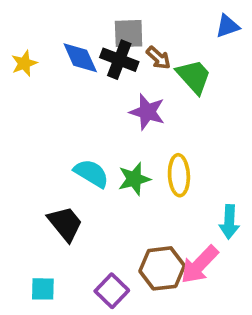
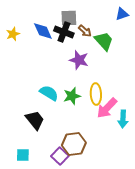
pink arrow: (199, 265) -> (107, 108), moved
brown hexagon: (162, 268) -> (74, 144), moved

